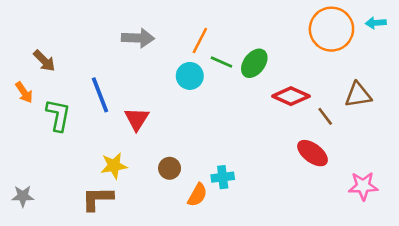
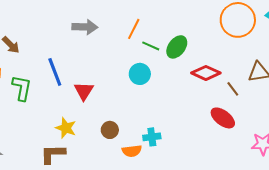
cyan circle: (190, 76) -> (140, 74), moved
yellow star: (114, 166) -> (66, 128), turned 30
orange semicircle: (197, 195) -> (132, 151), turned 54

